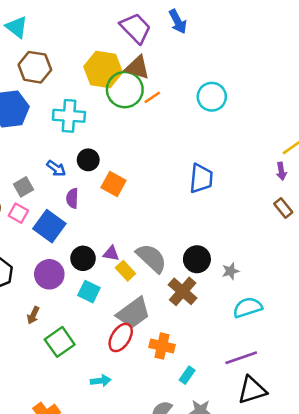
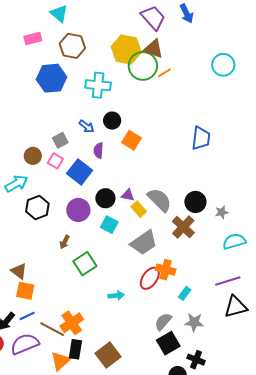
cyan circle: (212, 97) -> (223, 65), moved
red ellipse: (121, 338) -> (150, 278), moved

